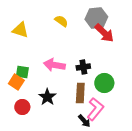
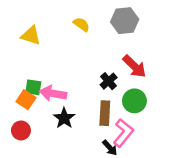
red arrow: (104, 33) -> (134, 66), moved
pink arrow: (54, 65) -> (53, 93), moved
black cross: (83, 67) -> (109, 81), turned -32
red circle: (22, 107) -> (21, 130), moved

